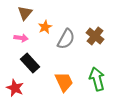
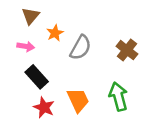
brown cross: (95, 36) -> (127, 50), moved
red star: (15, 88) -> (44, 107), moved

